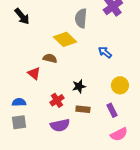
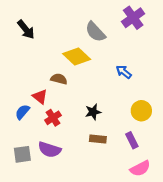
gray semicircle: (81, 18) -> (95, 32), turned -48
red cross: (57, 100) -> (53, 118), moved
blue semicircle: (19, 102) -> (22, 112), moved, turned -48
purple semicircle: (60, 125) -> (49, 150), moved, turned 30

